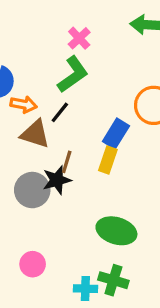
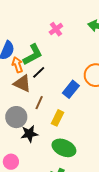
green L-shape: (73, 75) -> (33, 55), moved
orange arrow: (24, 104) -> (17, 65), turned -126
yellow rectangle: (108, 160) -> (57, 118), moved
black star: (57, 180) -> (29, 134), moved

